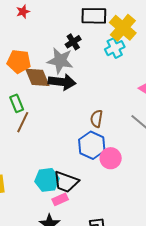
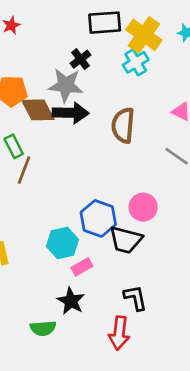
brown semicircle: (97, 119) -> (123, 125), moved, size x1.5
blue hexagon: (92, 145) -> (98, 218), moved
black trapezoid: (66, 182) -> (126, 240), moved

